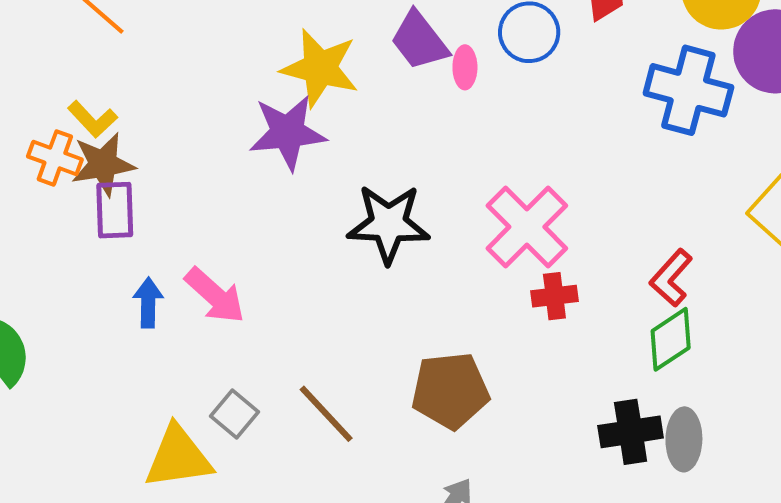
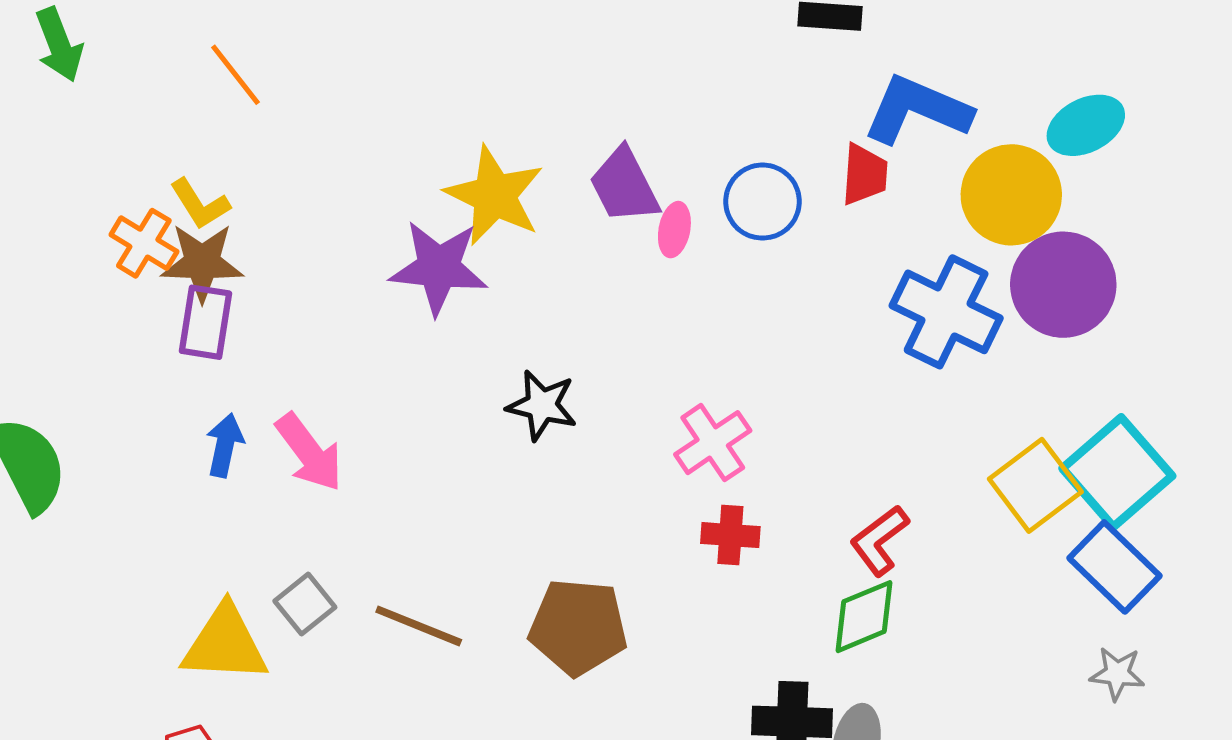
black star: (388, 224) -> (542, 405), size x0.7
pink cross: (527, 227) -> (713, 443), size x0.7
brown line: (326, 414) -> (419, 626), turned -36

